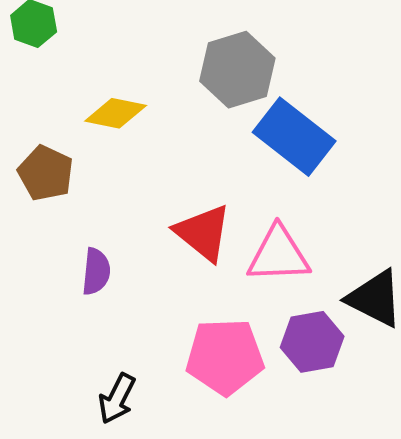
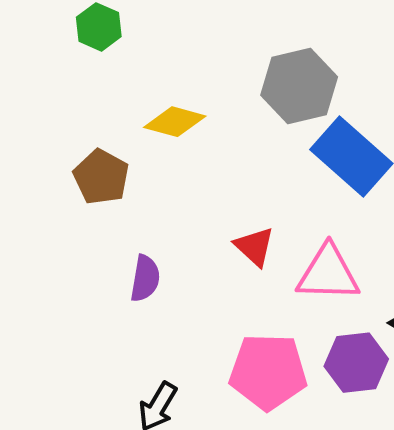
red triangle: (203, 233) -> (254, 247), size x0.7

